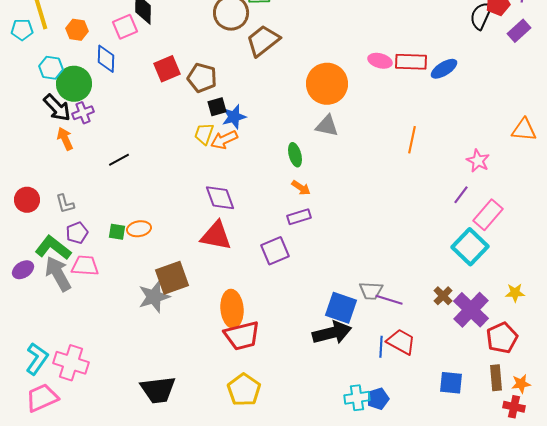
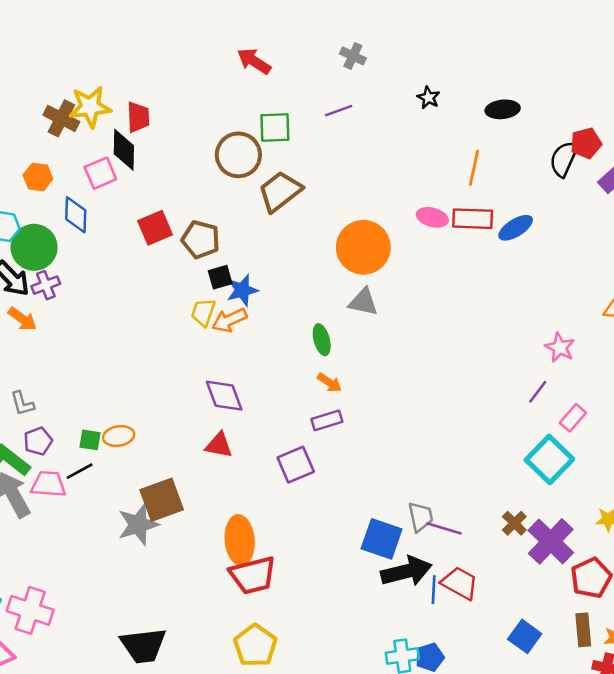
orange arrow: (65, 139) -> (22, 319), turned 150
orange line: (412, 140) -> (474, 168), moved
black line: (119, 160) -> (80, 471), moved
pink rectangle: (488, 215) -> (573, 418), size x0.7
red triangle: (216, 236) -> (219, 445), size x0.7
gray trapezoid: (371, 291) -> (421, 517), turned -105
black arrow: (332, 333) -> (406, 571), moved
blue square: (451, 383) -> (525, 636), turned 30

